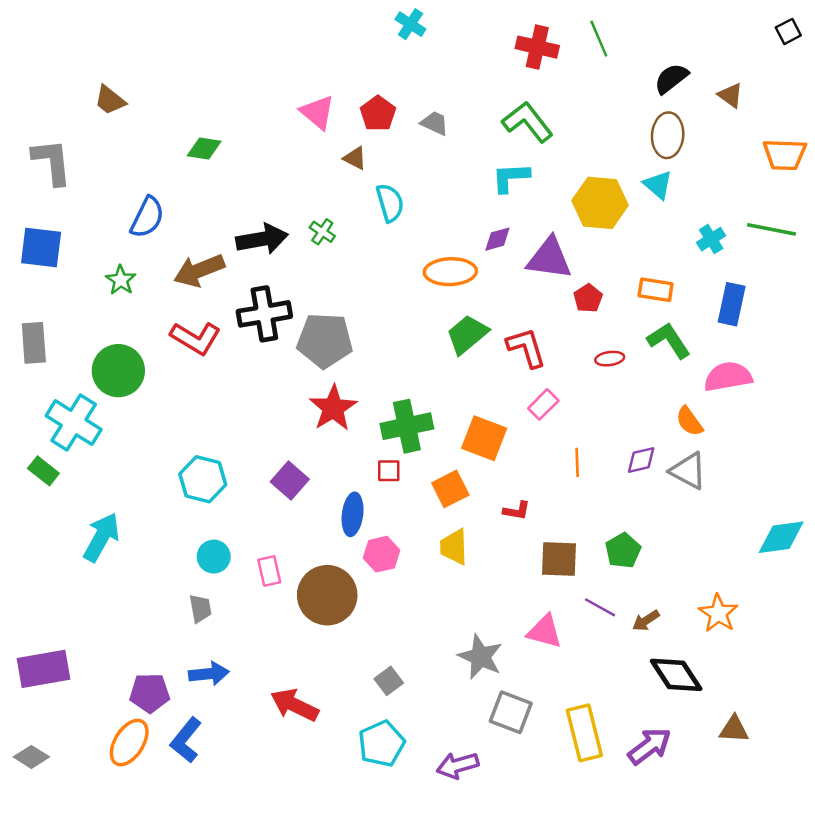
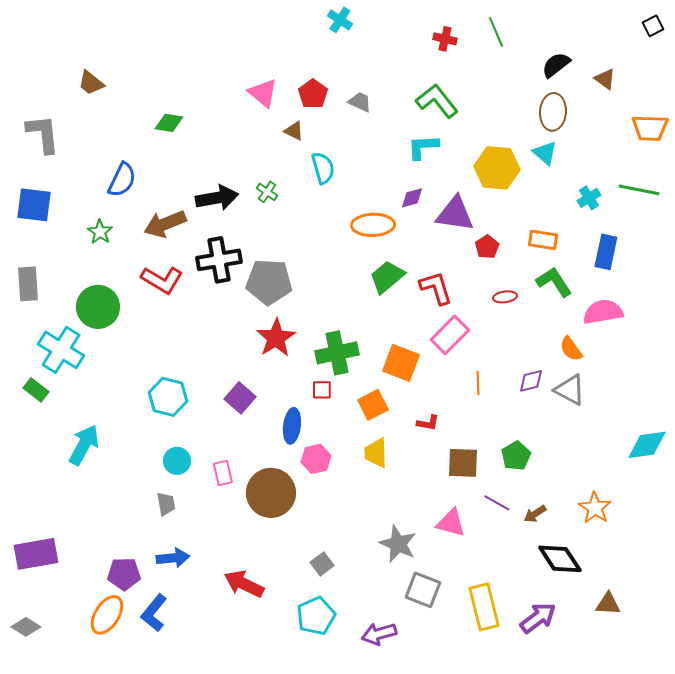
red cross: (537, 47) -> (445, 39), size x0.7
pink rectangle: (543, 404) -> (450, 335), size x1.5

